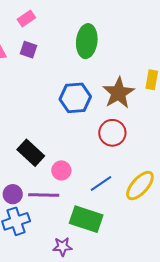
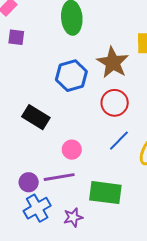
black rectangle: (31, 153) -> (36, 117), moved
blue line: (101, 184) -> (119, 141), moved
purple star: (62, 247) -> (73, 217), moved

